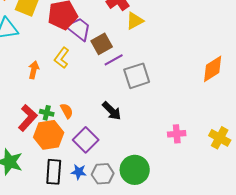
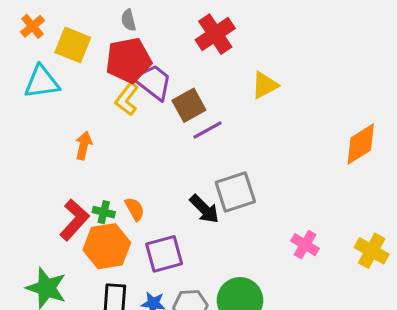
yellow triangle: (135, 21) -> (265, 85), moved
yellow L-shape: (62, 58) -> (127, 99), moved
gray square: (137, 76) -> (235, 192), moved
pink cross: (177, 134) -> (305, 245), turned 36
purple square: (86, 140) -> (164, 254), turned 30

